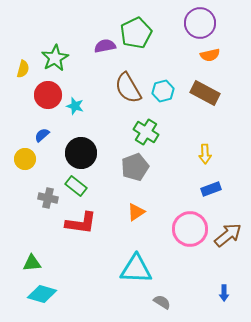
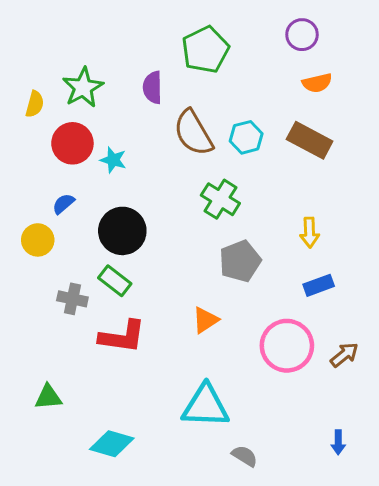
purple circle: (200, 23) -> (302, 35), size x0.7
purple semicircle: (105, 46) -> (153, 87), moved, turned -80
gray pentagon: (135, 167) -> (240, 261), moved
brown arrow: (228, 235) -> (344, 355), size x0.7
cyan diamond: (42, 294) -> (112, 444), moved

